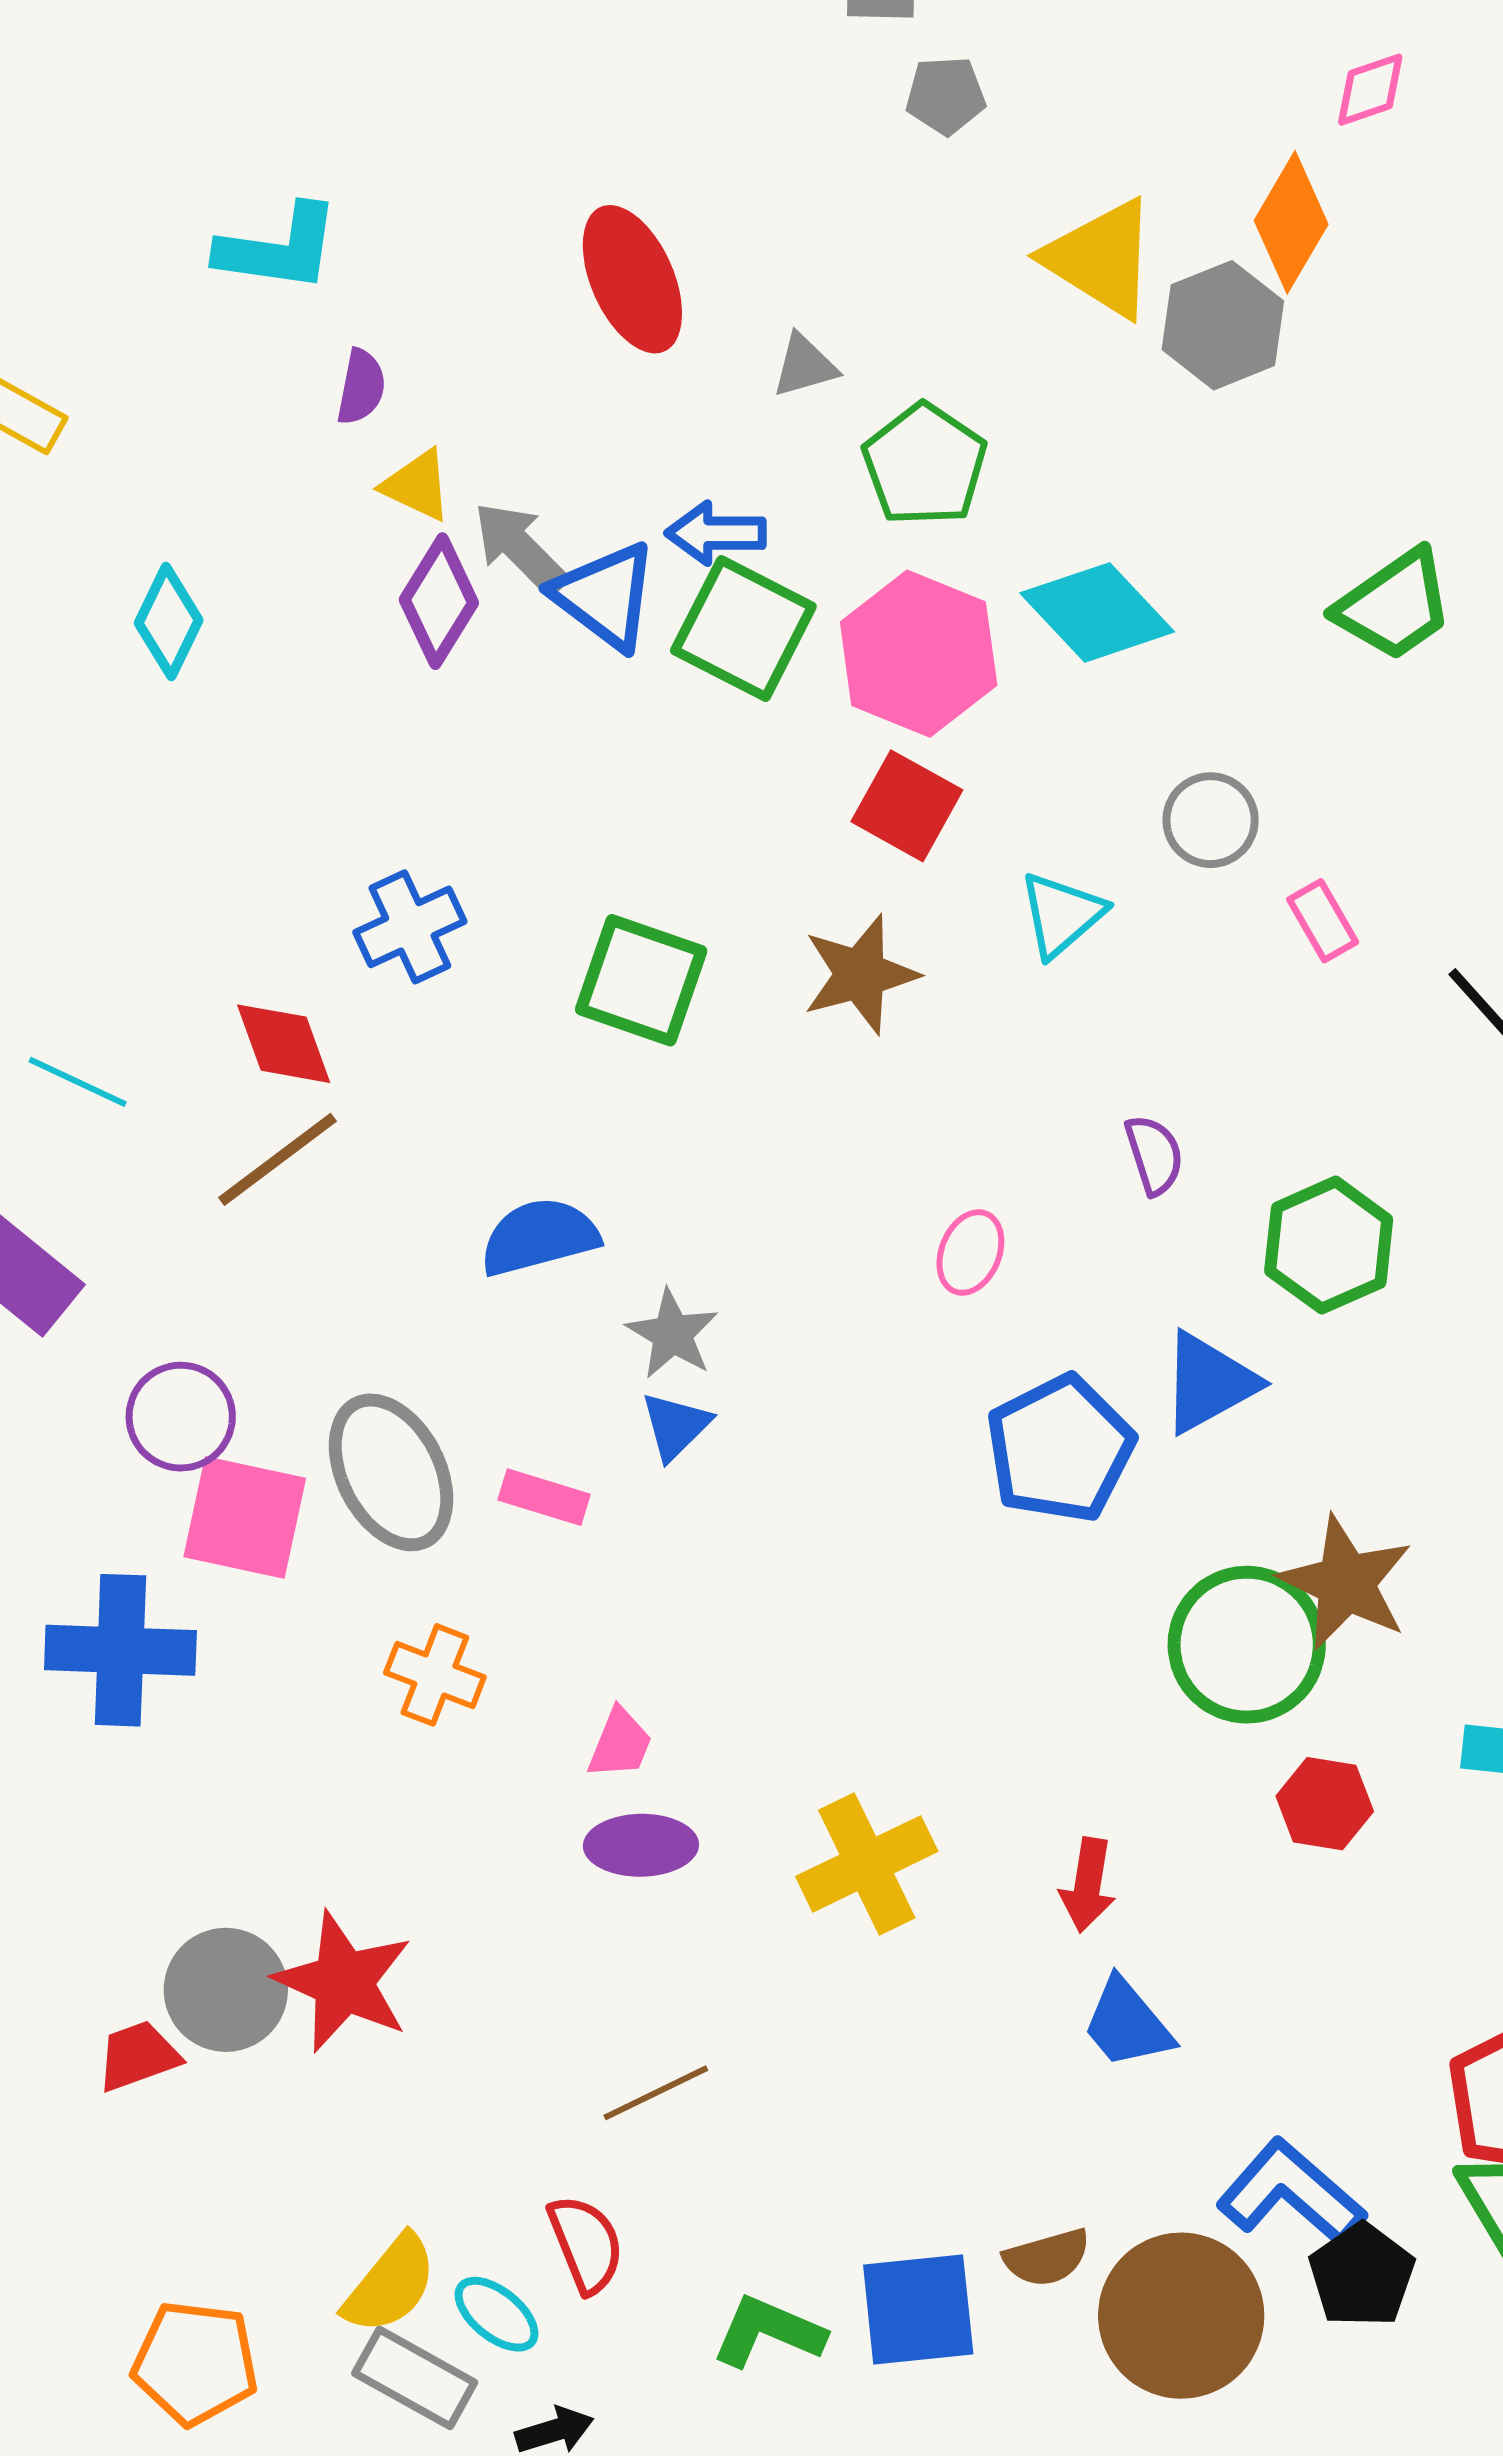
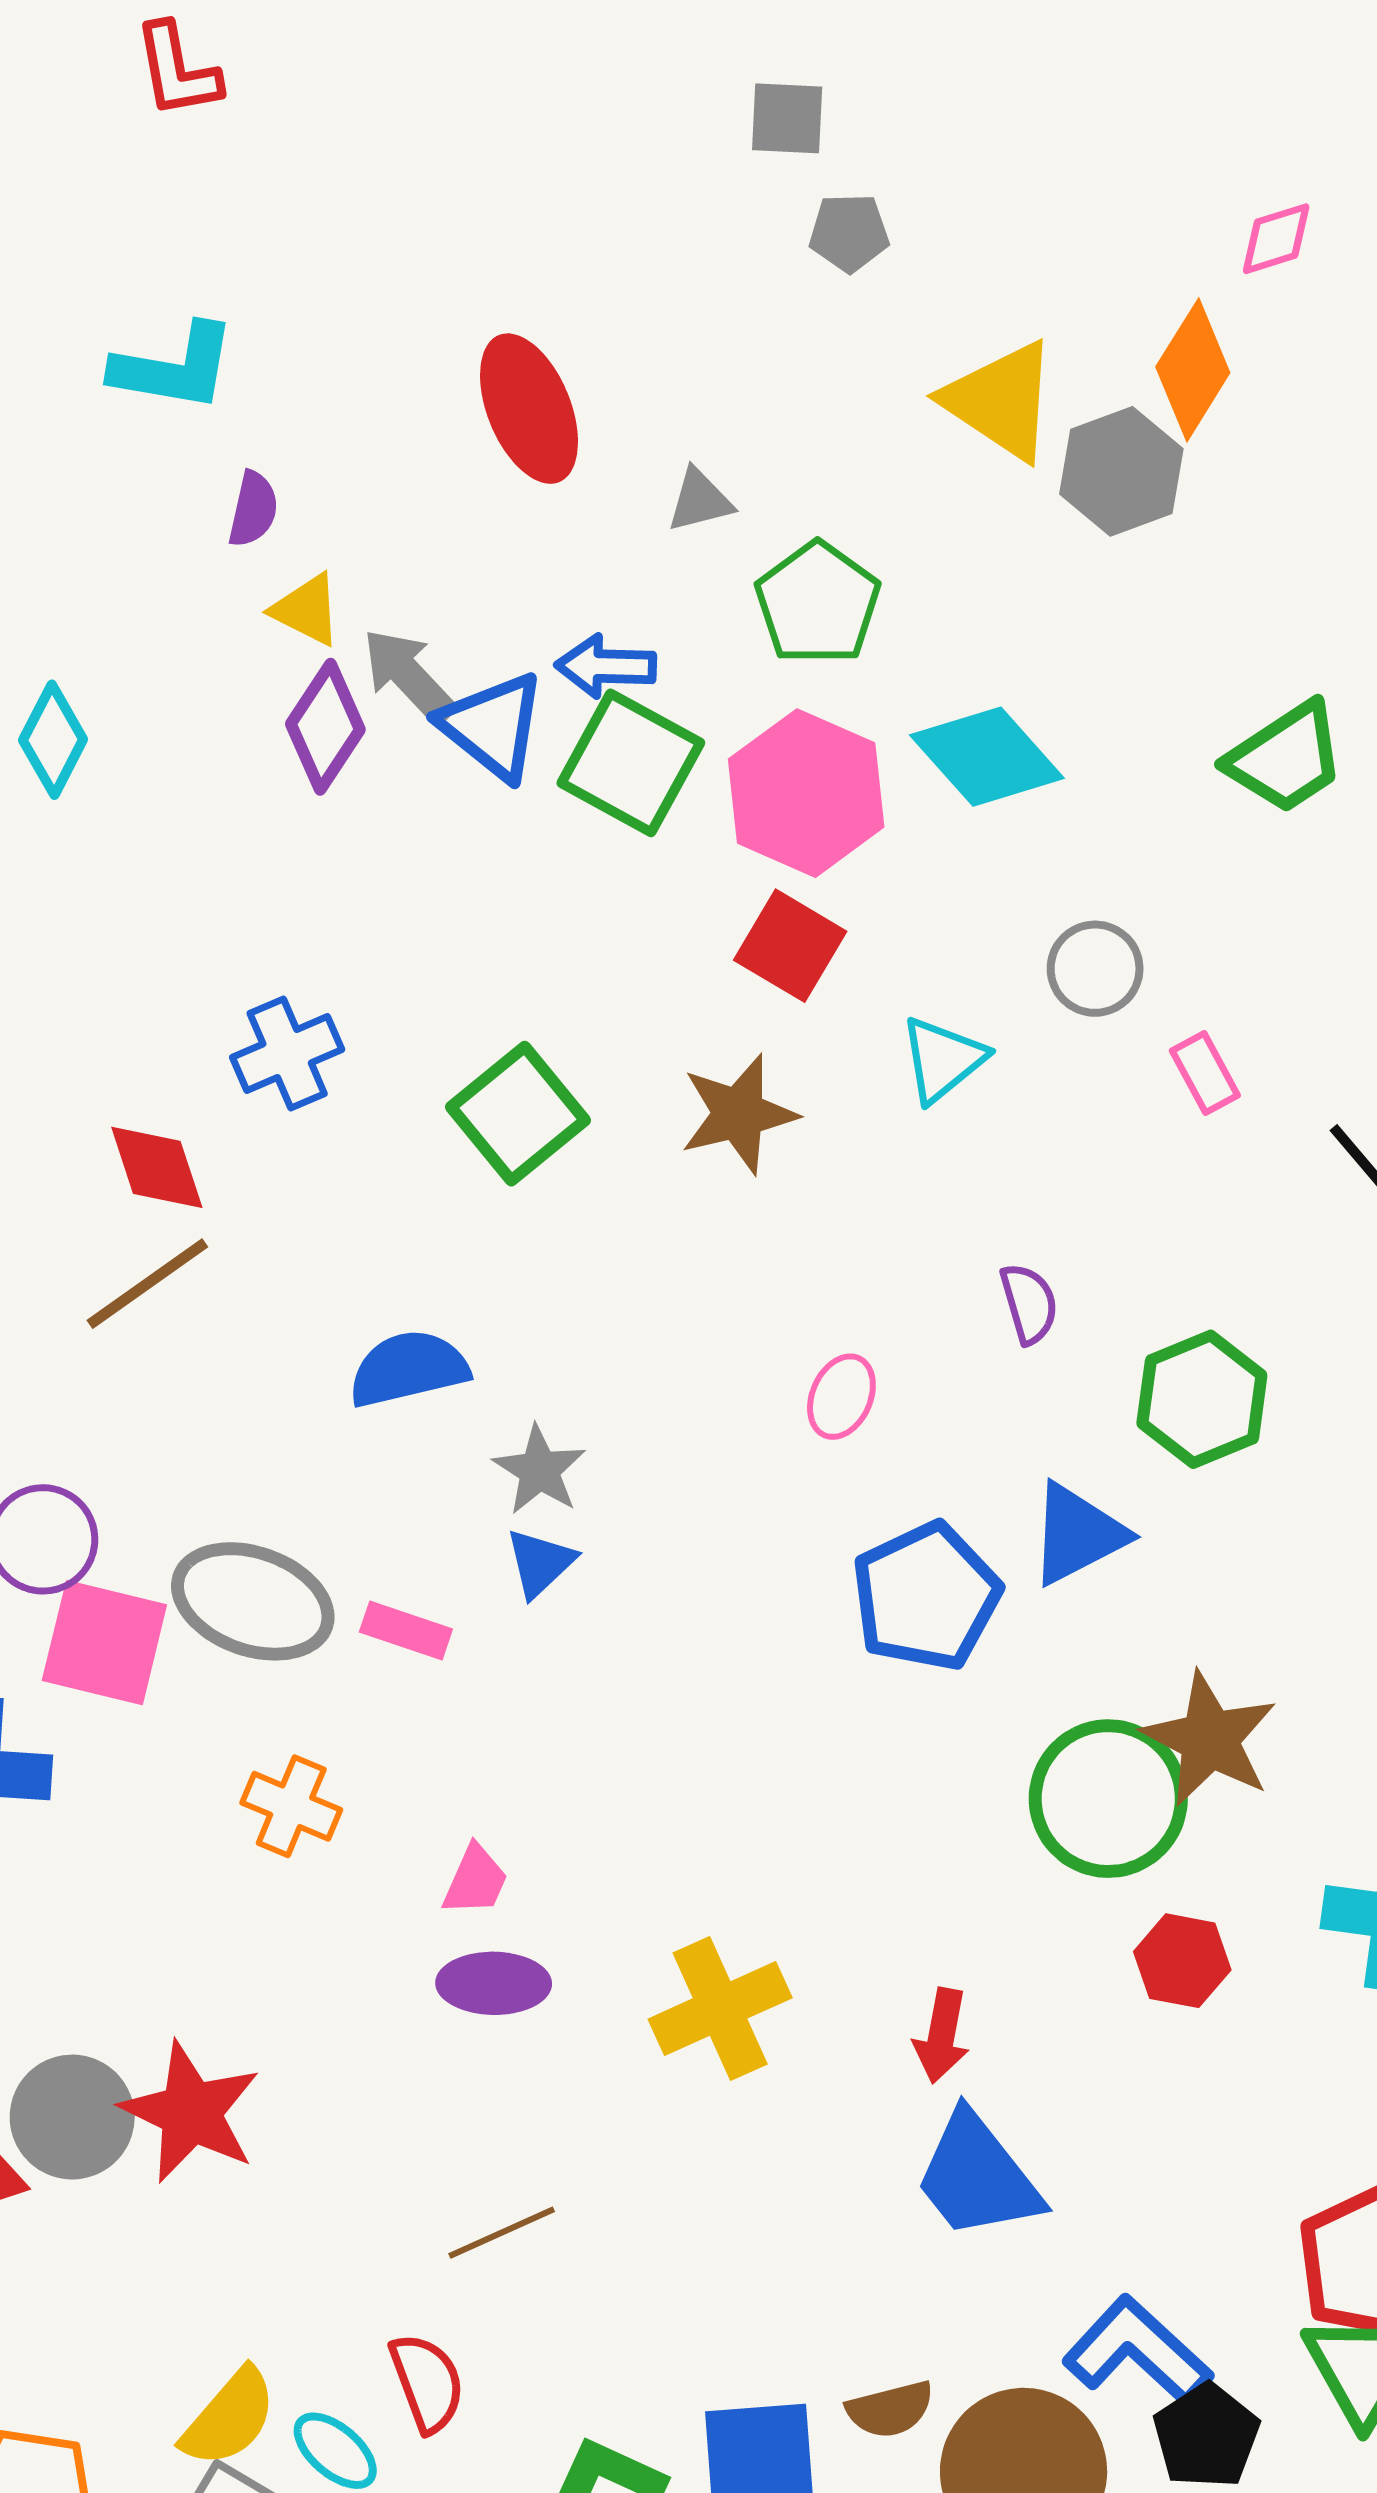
green square: (641, 980) -> (518, 1114), turned 30
gray ellipse: (391, 1472) -> (253, 1601), turned -45
blue trapezoid: (1127, 2024) -> (977, 2176), size x1.4

